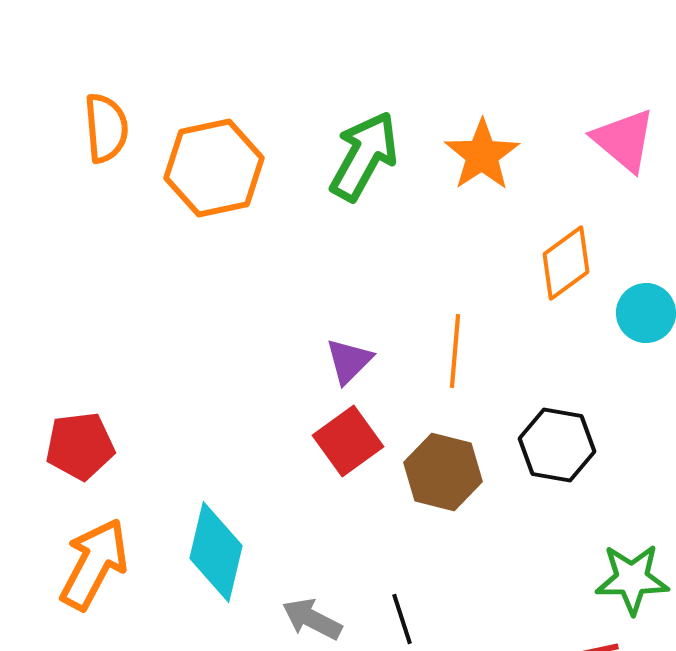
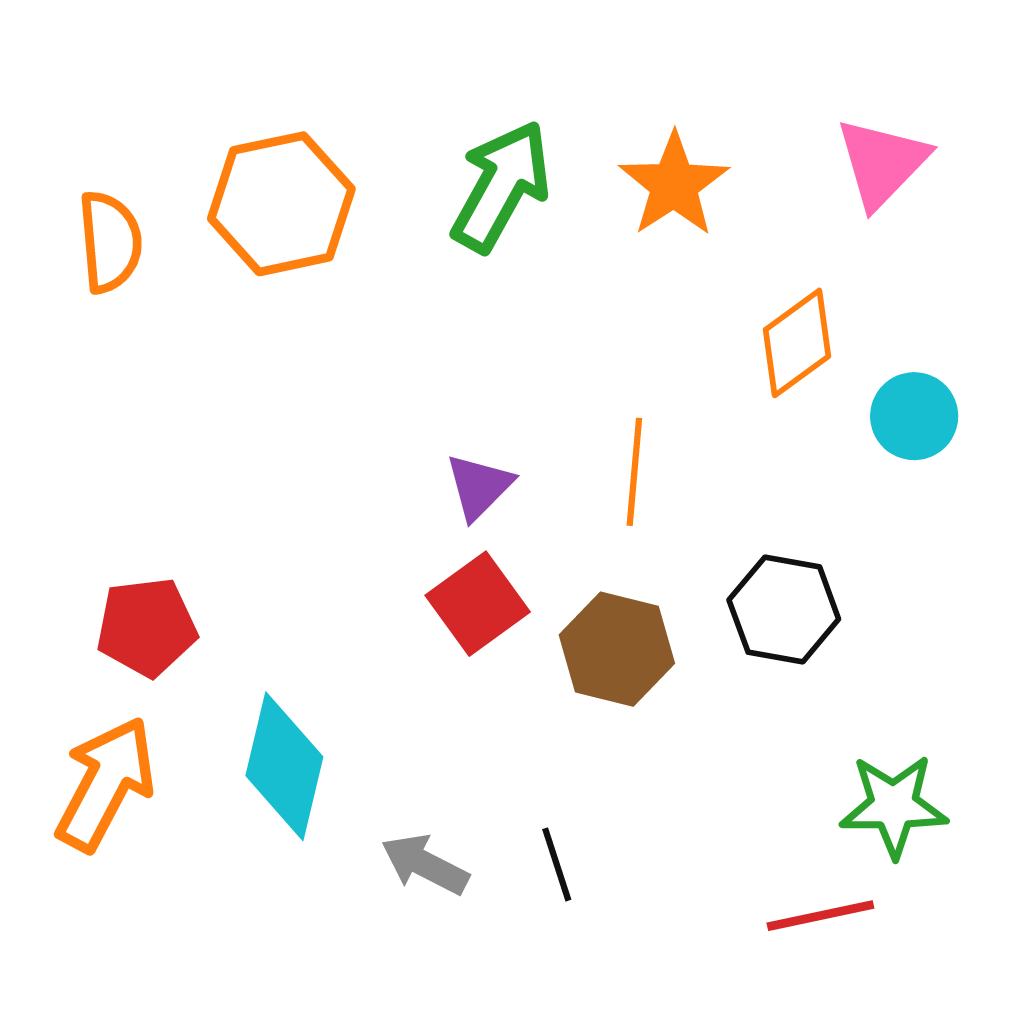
orange semicircle: (106, 128) -> (110, 242), moved
pink triangle: (624, 140) -> (882, 163), turned 34
red pentagon: (80, 446) -> (147, 627), moved

